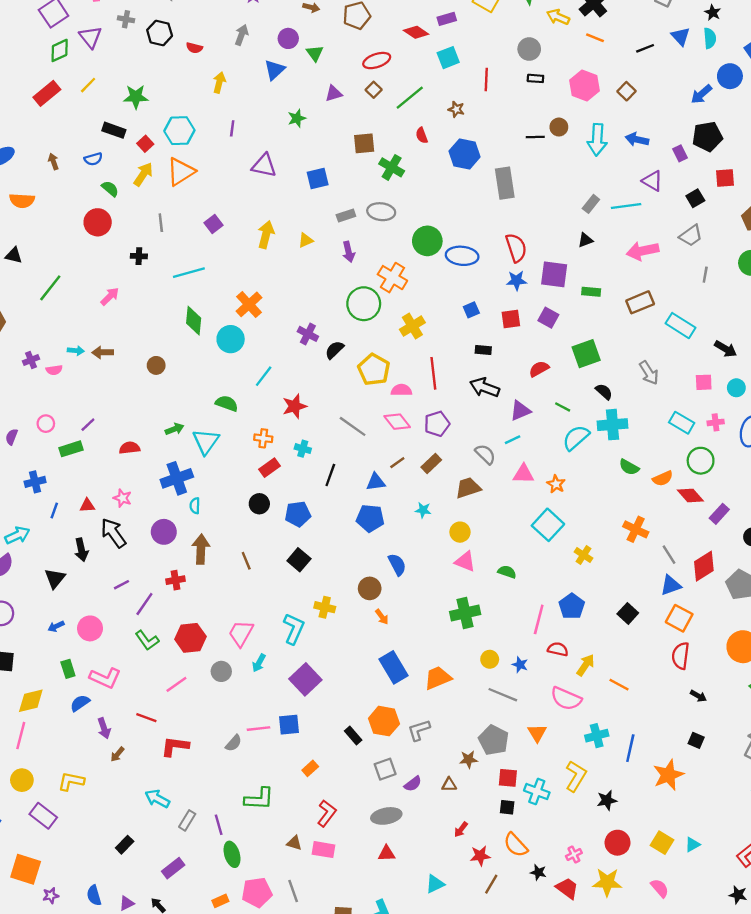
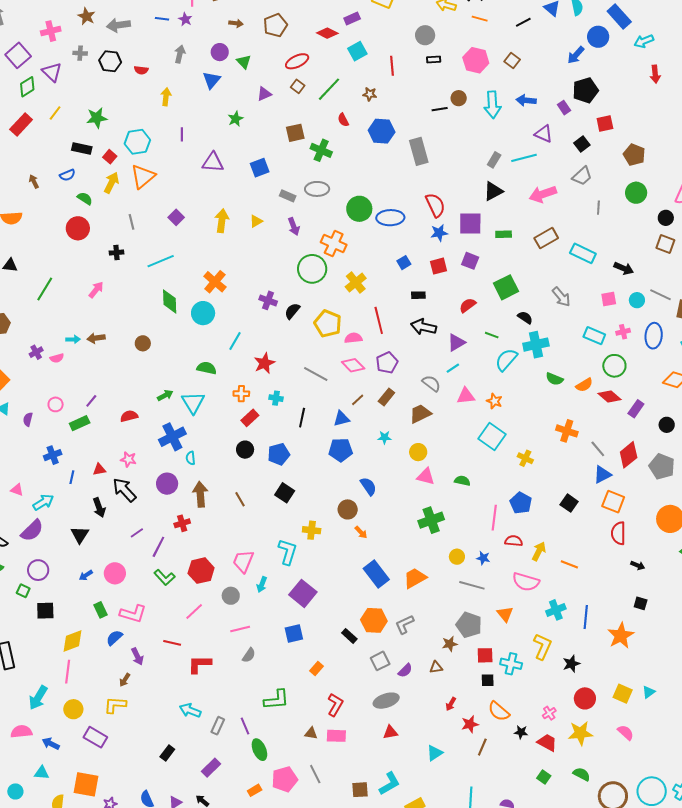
gray rectangle: (346, 215) -> (288, 196), turned 49
black triangle: (585, 240) -> (493, 191), size x1.5
pink line: (258, 729) -> (240, 629), moved
brown arrow: (117, 754) -> (125, 680), moved

